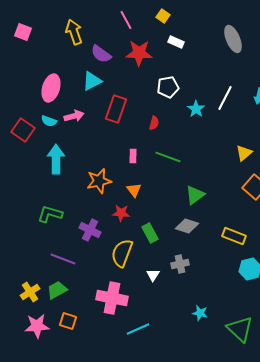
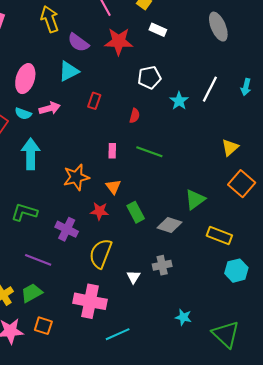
red rectangle: (116, 109) -> (94, 101), size x0.6
green triangle: (195, 195) -> (195, 199), moved
green rectangle: (150, 233) -> (136, 212), moved

